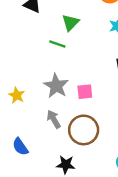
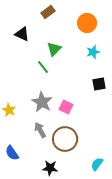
green line: (57, 44) -> (43, 67), turned 32
pink square: (85, 92) -> (66, 107), turned 32

